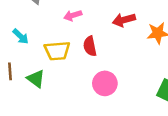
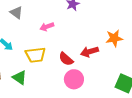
red arrow: (124, 20) -> (89, 52), moved
red semicircle: (90, 46) -> (66, 59), moved, turned -35

